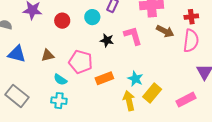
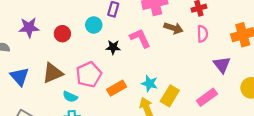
pink semicircle: (191, 41) -> (202, 34), size x0.7
blue triangle: (17, 54) -> (19, 77), turned 42
brown triangle: (48, 55) -> (53, 73), size x1.5
pink pentagon: (81, 62) -> (89, 75), turned -30

